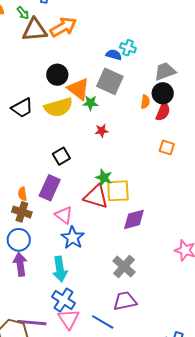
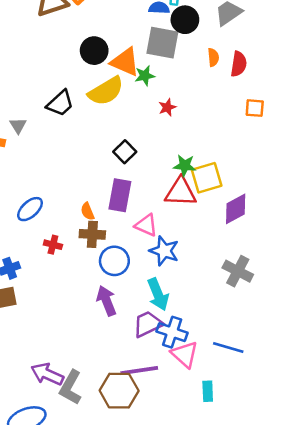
black circle: (163, 93) -> (185, 20), moved
blue circle: (19, 240) -> (114, 261), moved
purple trapezoid: (125, 301) -> (148, 324), moved

